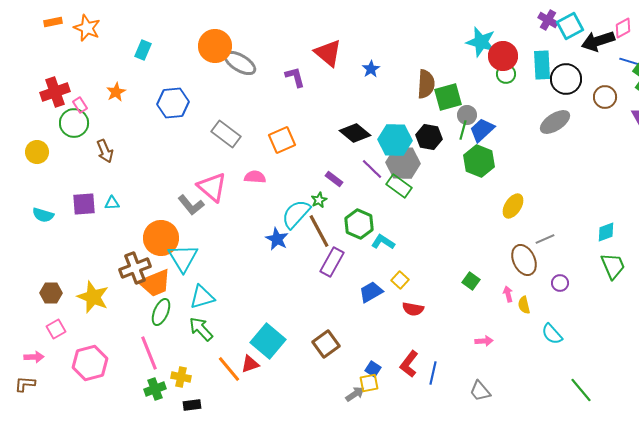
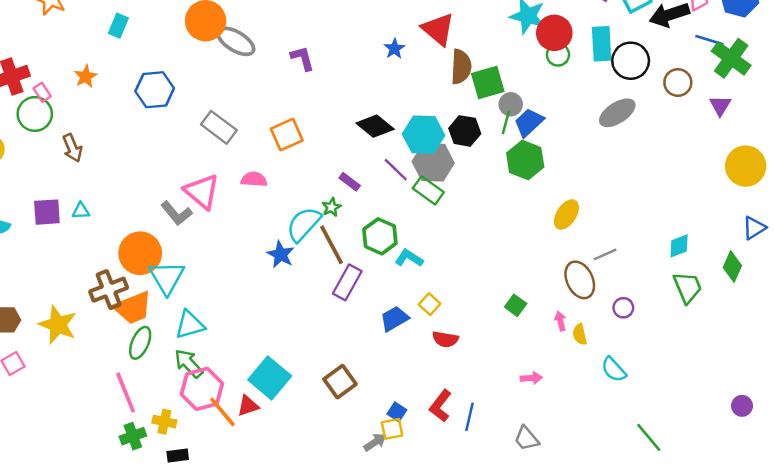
red triangle: (328, 53) -> (438, 29), moved
pink hexagon: (90, 363) -> (202, 389), moved

